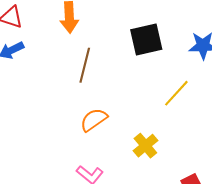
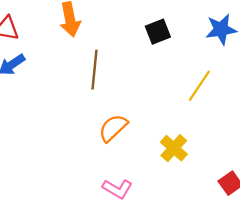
black square: (146, 39) -> (158, 32), size x0.7

